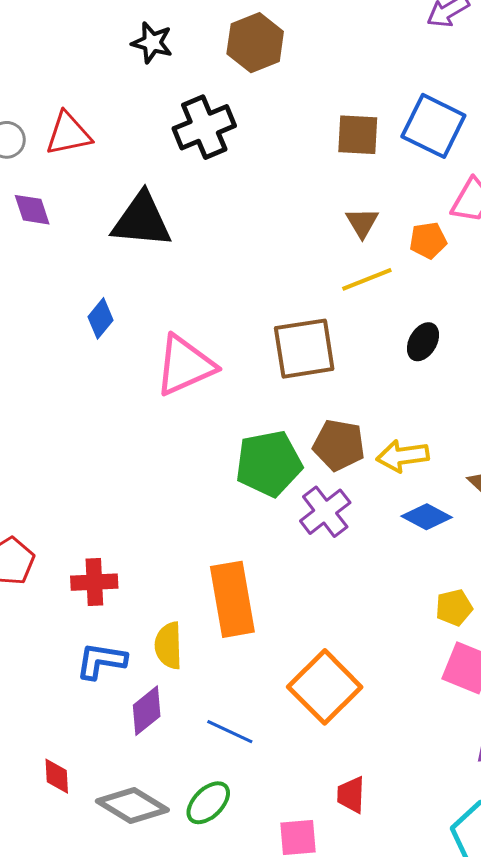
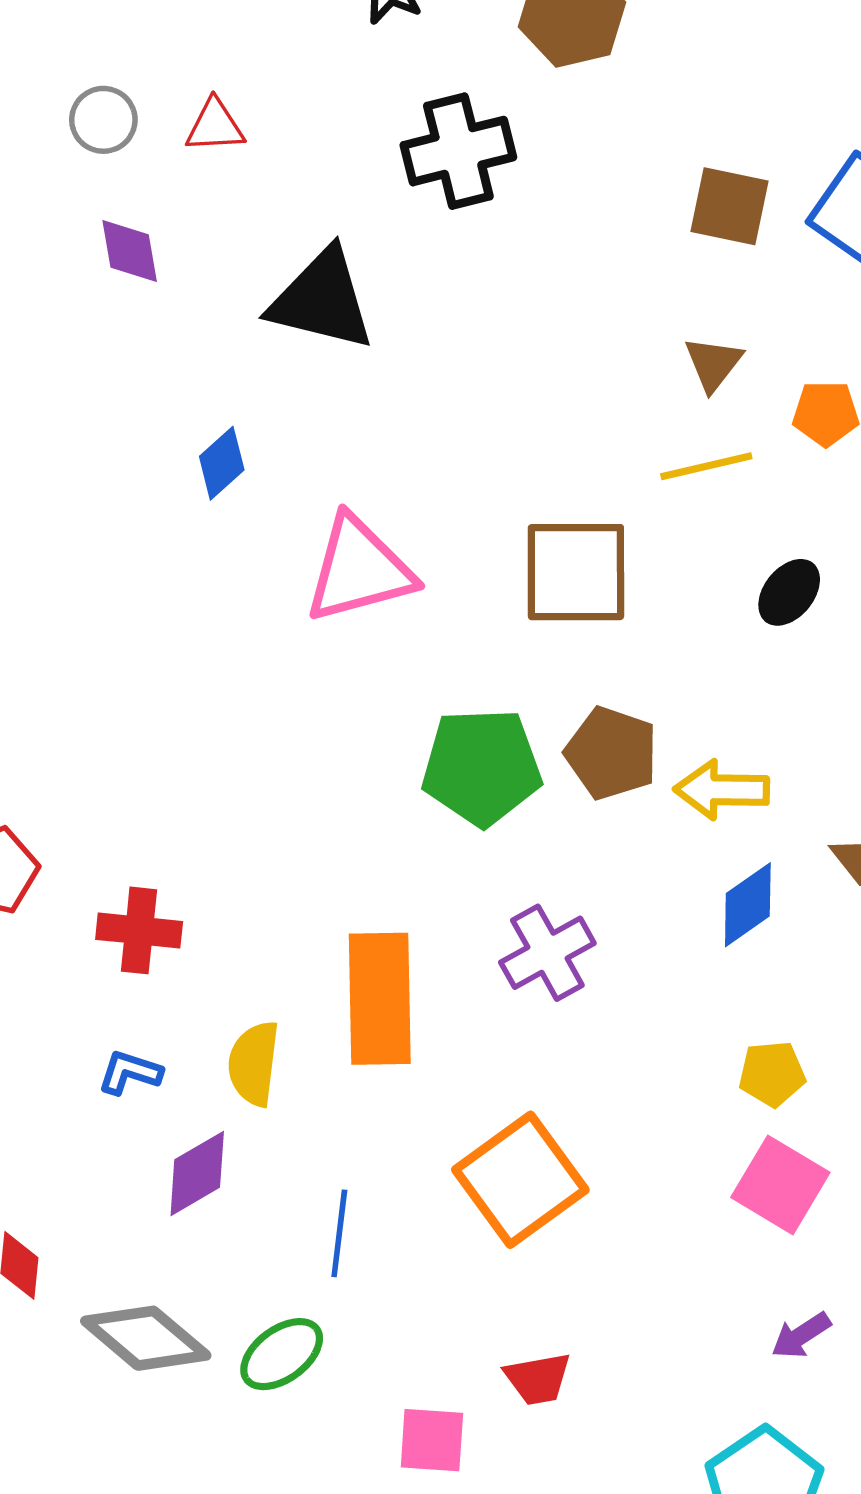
red triangle: (68, 134) -> (215, 126), size x0.7
purple cross: (325, 512) -> (547, 953), moved
blue diamond: (427, 517) -> (748, 905), turned -72
blue L-shape: (101, 661) -> (130, 1072), size x0.7
blue line: (230, 732) -> (339, 1233), turned 63
red trapezoid: (351, 795) -> (538, 1379), turned -111

